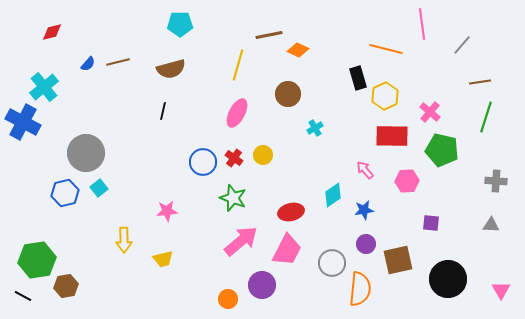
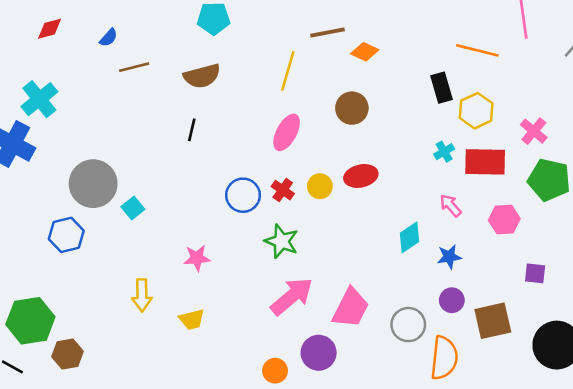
blue semicircle: (88, 64) -> (109, 38), moved
cyan cross: (315, 128) -> (444, 152), moved
cyan square: (99, 188) -> (133, 208), moved
red ellipse: (291, 212) -> (361, 176), moved

